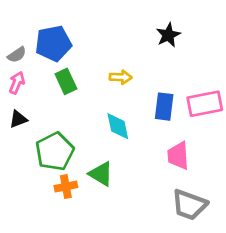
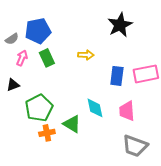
black star: (168, 35) -> (120, 25), size x1.4
pink arrow: (17, 83) -> (22, 58), moved
cyan diamond: (118, 126) -> (95, 108), moved

